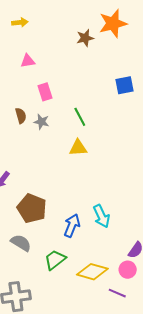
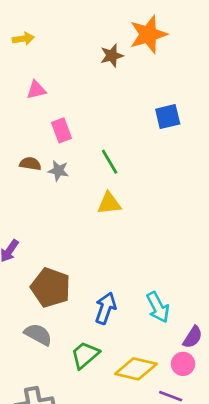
brown semicircle: (21, 116) -> (30, 164), turned -63
cyan arrow: (101, 216) -> (158, 307), moved

